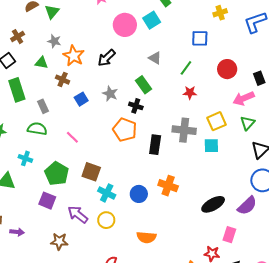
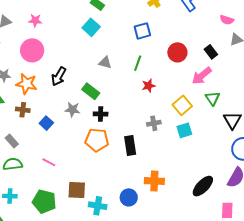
pink circle: (125, 25) -> (32, 50), moved
green rectangle: (144, 85) -> (91, 91), moved
gray cross: (184, 130) -> (154, 123), size x0.6

